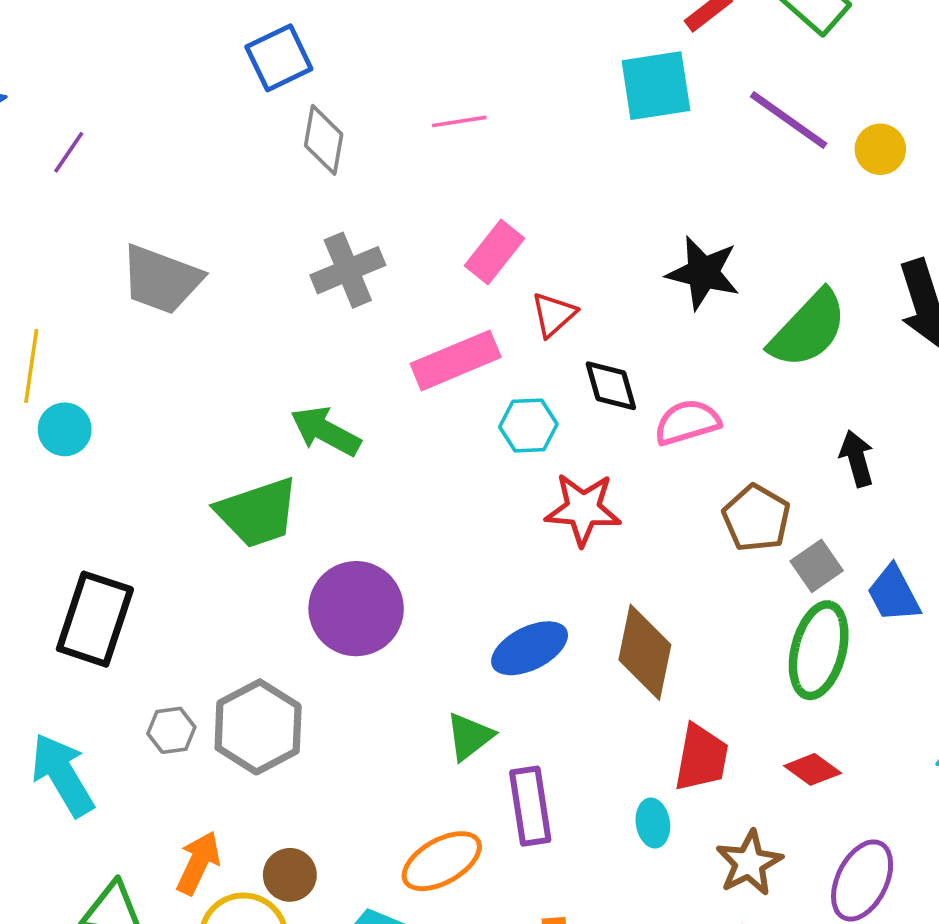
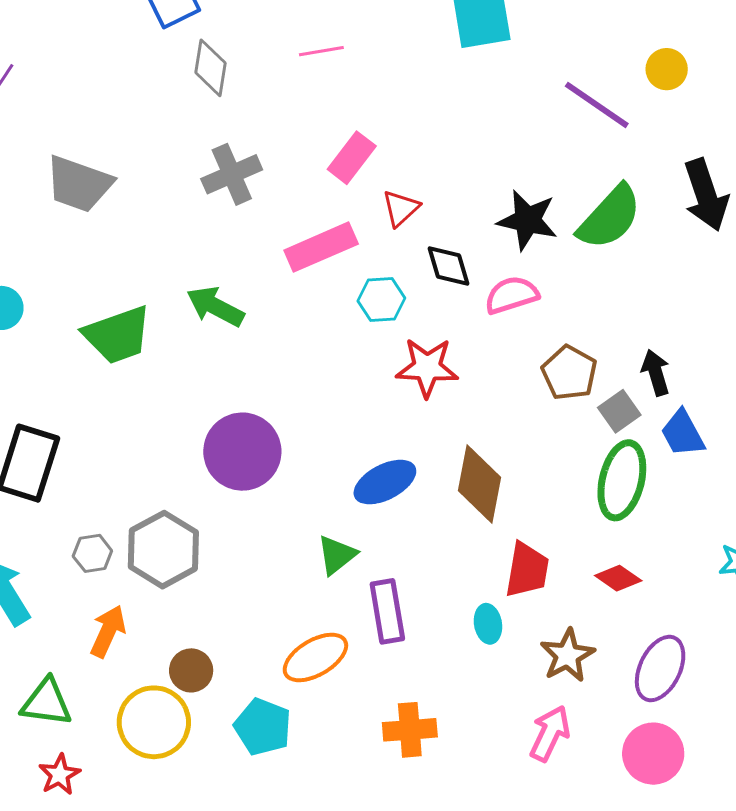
purple line: (789, 120) -> (597, 105), moved
black star: (703, 273) -> (527, 220), moved
black arrow: (857, 459) -> (656, 373), moved
green trapezoid: (258, 513) -> (118, 335), moved
orange arrow: (198, 863) -> (108, 631), moved

